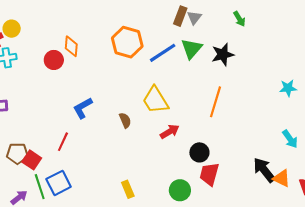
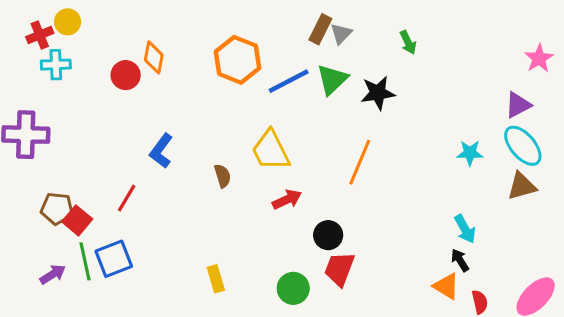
blue L-shape: (83, 108) -> (161, 151), turned -30
black arrow: (264, 170) -> (460, 260), moved, size x0.6

